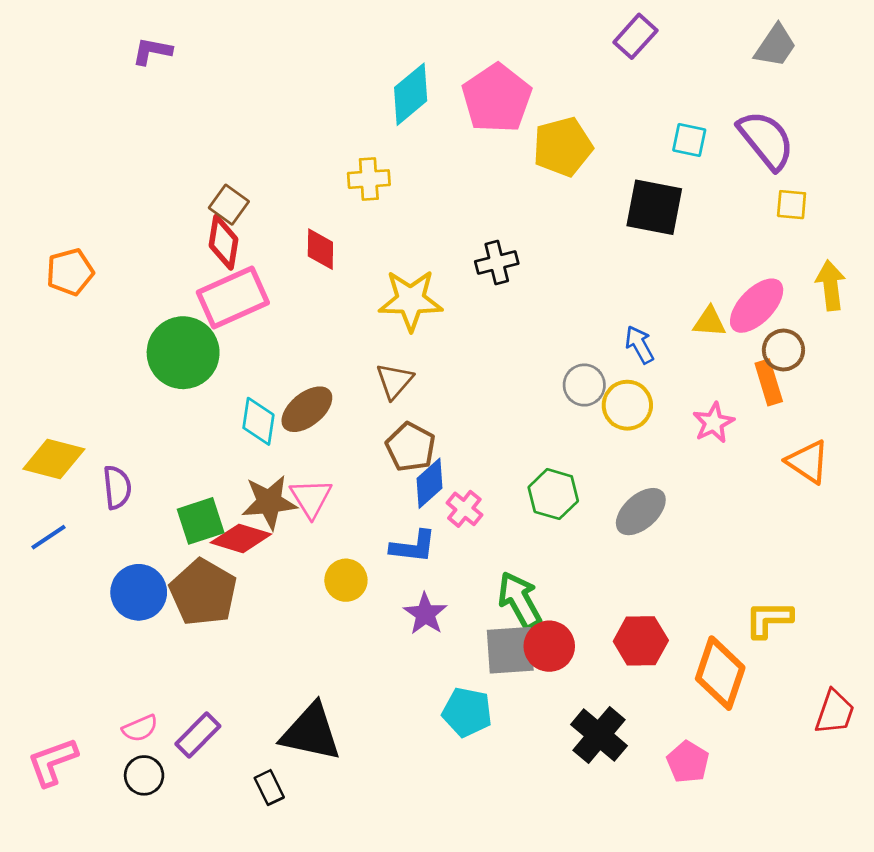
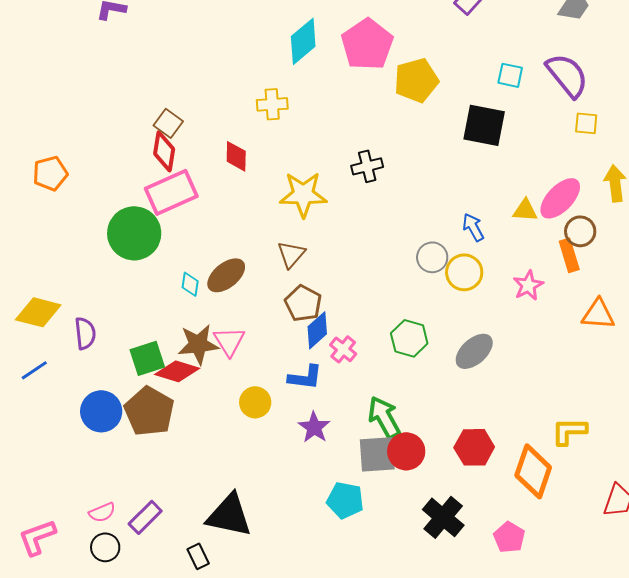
cyan diamond: (258, 421) -> (190, 284), size x0.7
orange triangle: (808, 462) -> (598, 314), turned -30

